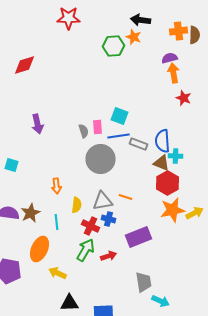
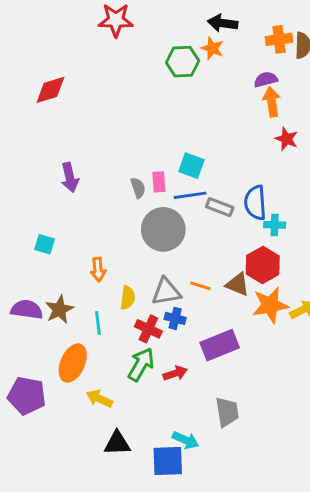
brown triangle: (162, 163) -> (237, 284), moved
cyan square: (12, 165) -> (45, 244), moved
cyan arrow: (160, 301) -> (186, 440), moved

